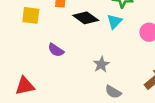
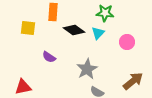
gray star: (101, 64) -> (87, 69), size x1.5

